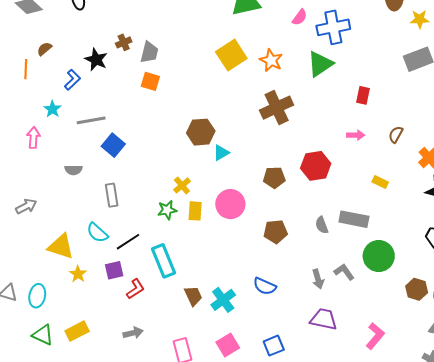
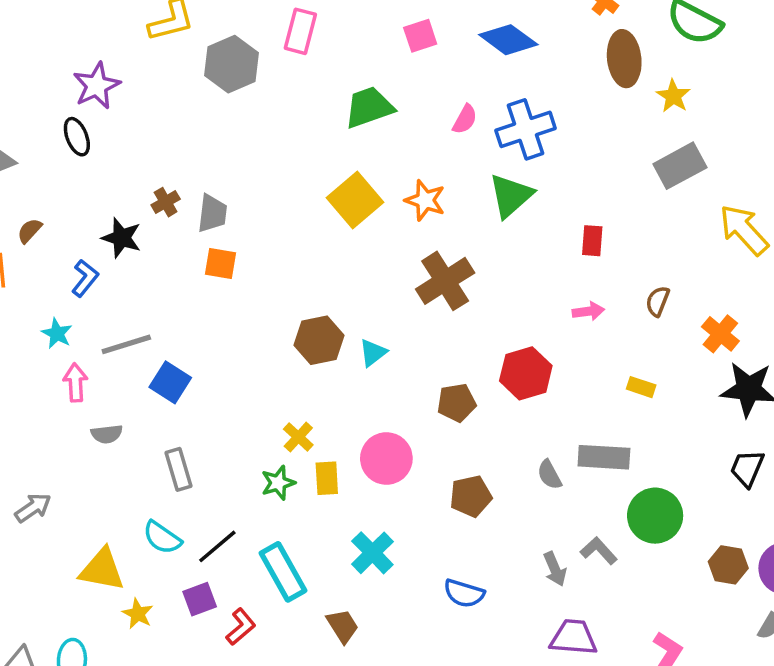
yellow star: (420, 19) -> (673, 96), turned -30
pink arrow: (33, 138) -> (76, 383), moved
cyan triangle: (221, 153) -> (373, 353), moved
cyan cross: (223, 300) -> (372, 553), moved

